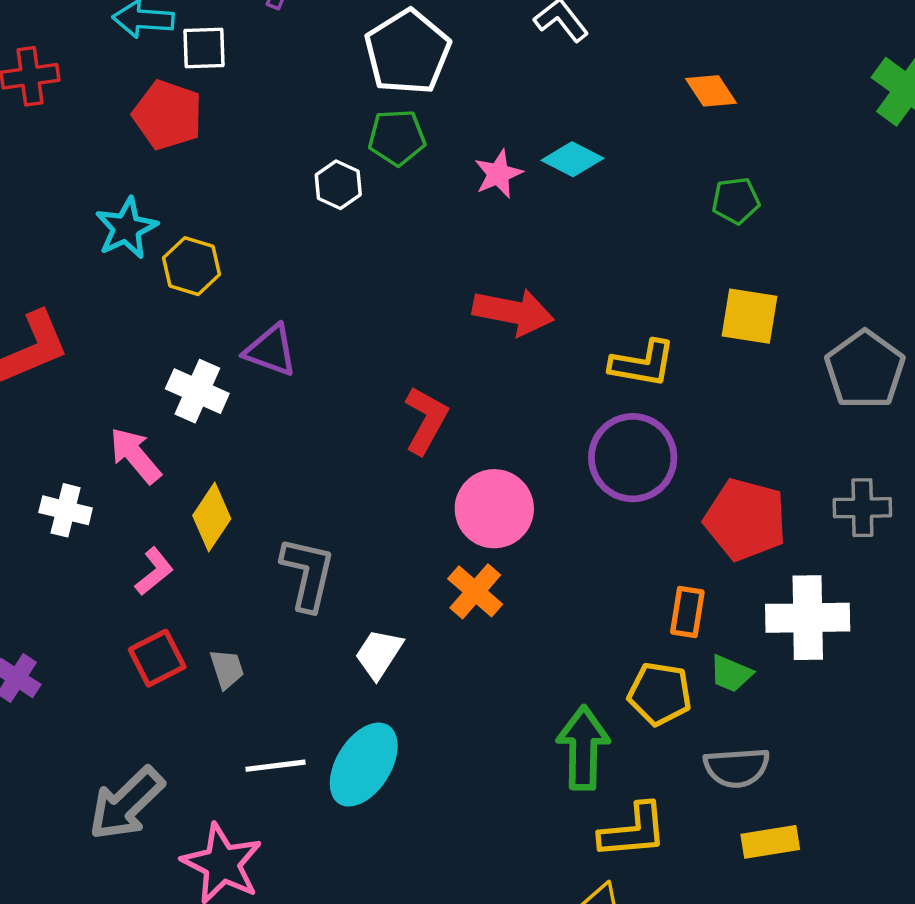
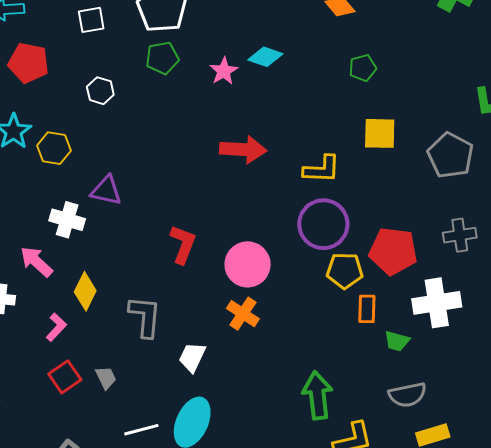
white square: (204, 48) -> (91, 20), moved
white hexagon: (338, 185) -> (100, 91), moved
red L-shape: (426, 420) -> (183, 244), moved
yellow pentagon: (660, 694) -> (345, 271), moved

